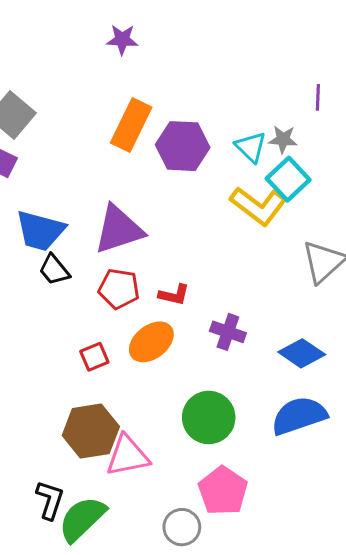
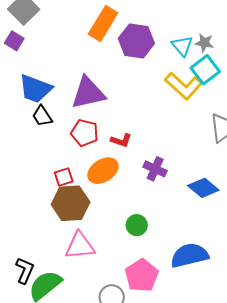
blue semicircle: (299, 416) -> (189, 255), moved
green circle: (209, 417) -> (137, 225), size x0.6
brown hexagon: (91, 431) -> (71, 203), moved

